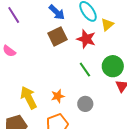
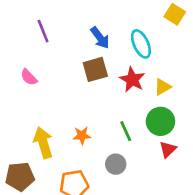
yellow triangle: (107, 25) -> (163, 87), moved
green line: (85, 70) -> (126, 131), moved
orange star: (58, 96) -> (82, 135), moved

